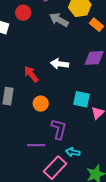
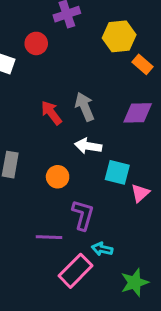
gray arrow: (59, 20) -> (85, 107), moved, turned 36
white arrow: (60, 64) -> (88, 146), moved
red arrow: (31, 74) -> (51, 113), moved

